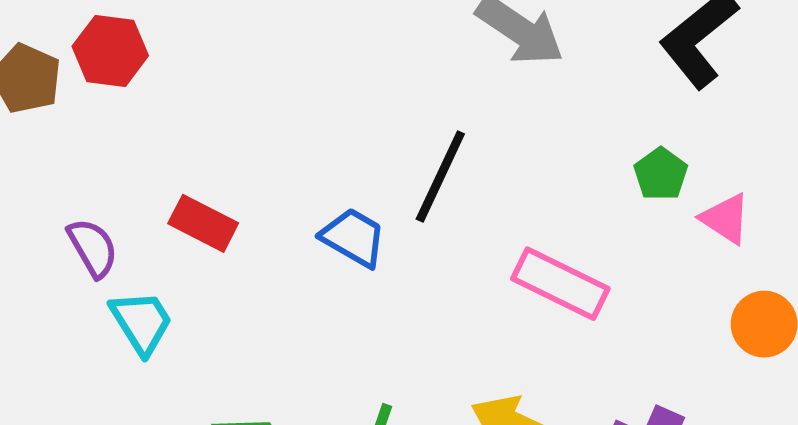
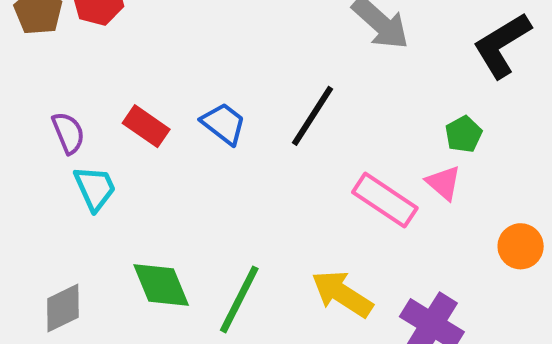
pink triangle: (725, 219) -> (444, 183), moved
blue trapezoid: (353, 238) -> (224, 124), moved

